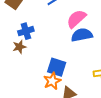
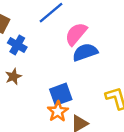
blue cross: (26, 31) -> (17, 45), moved, turned -35
blue square: (57, 67) -> (61, 94), turned -30

